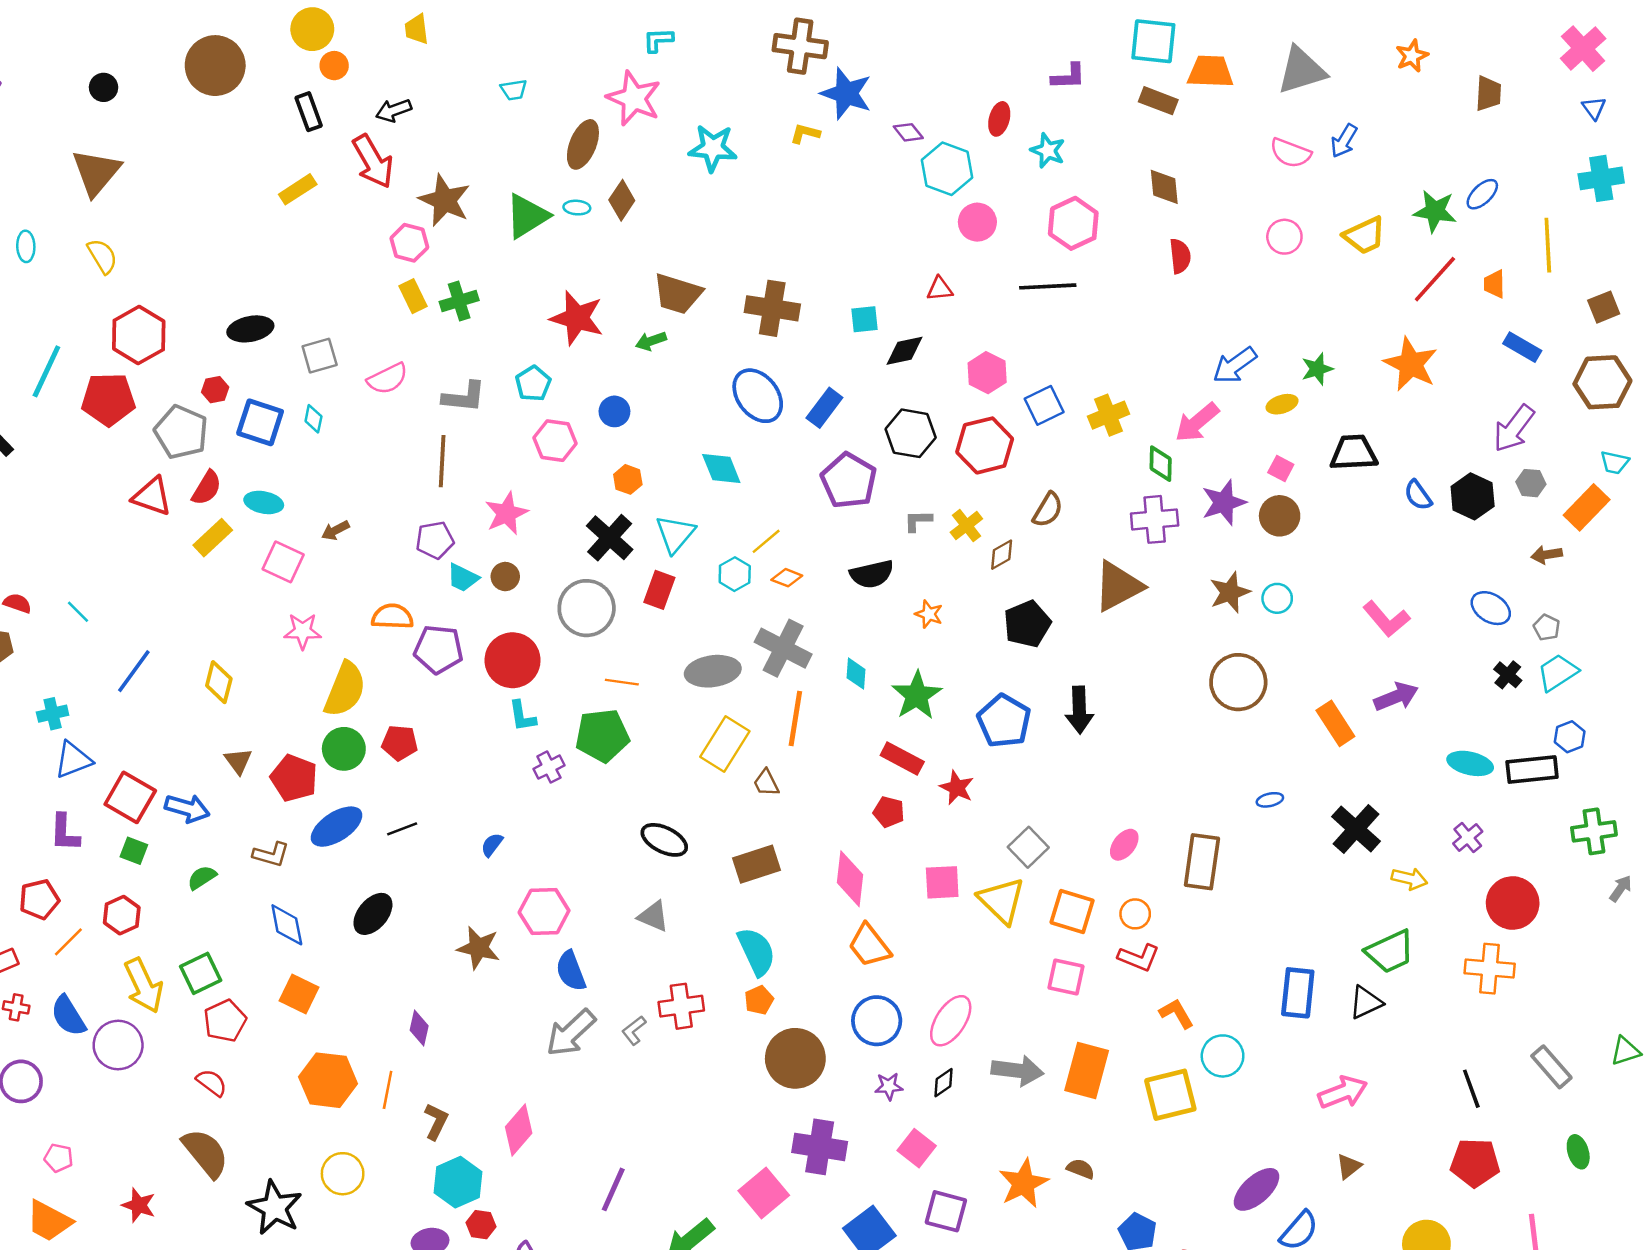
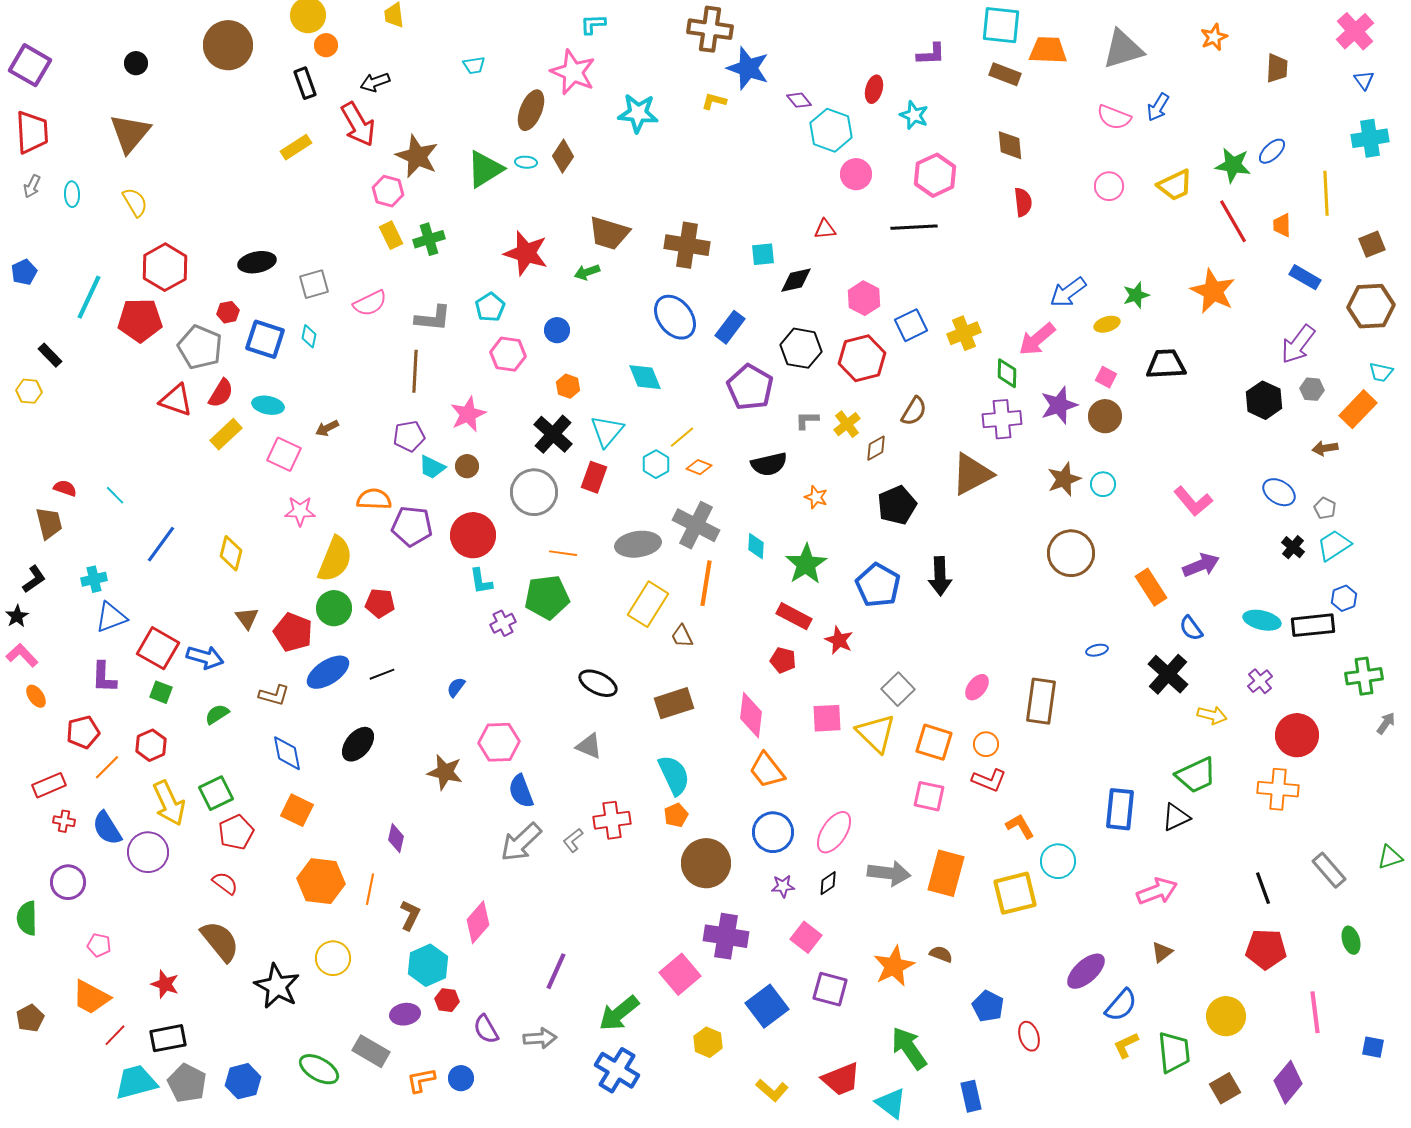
red line: (1435, 279) -> (1233, 221), turned -72
blue semicircle: (1418, 495) -> (1191, 628), moved

